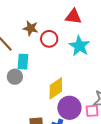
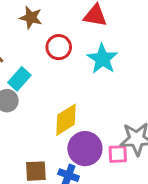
brown star: (31, 28) -> (31, 18), moved
cyan rectangle: (23, 62) -> (19, 79), turned 35

